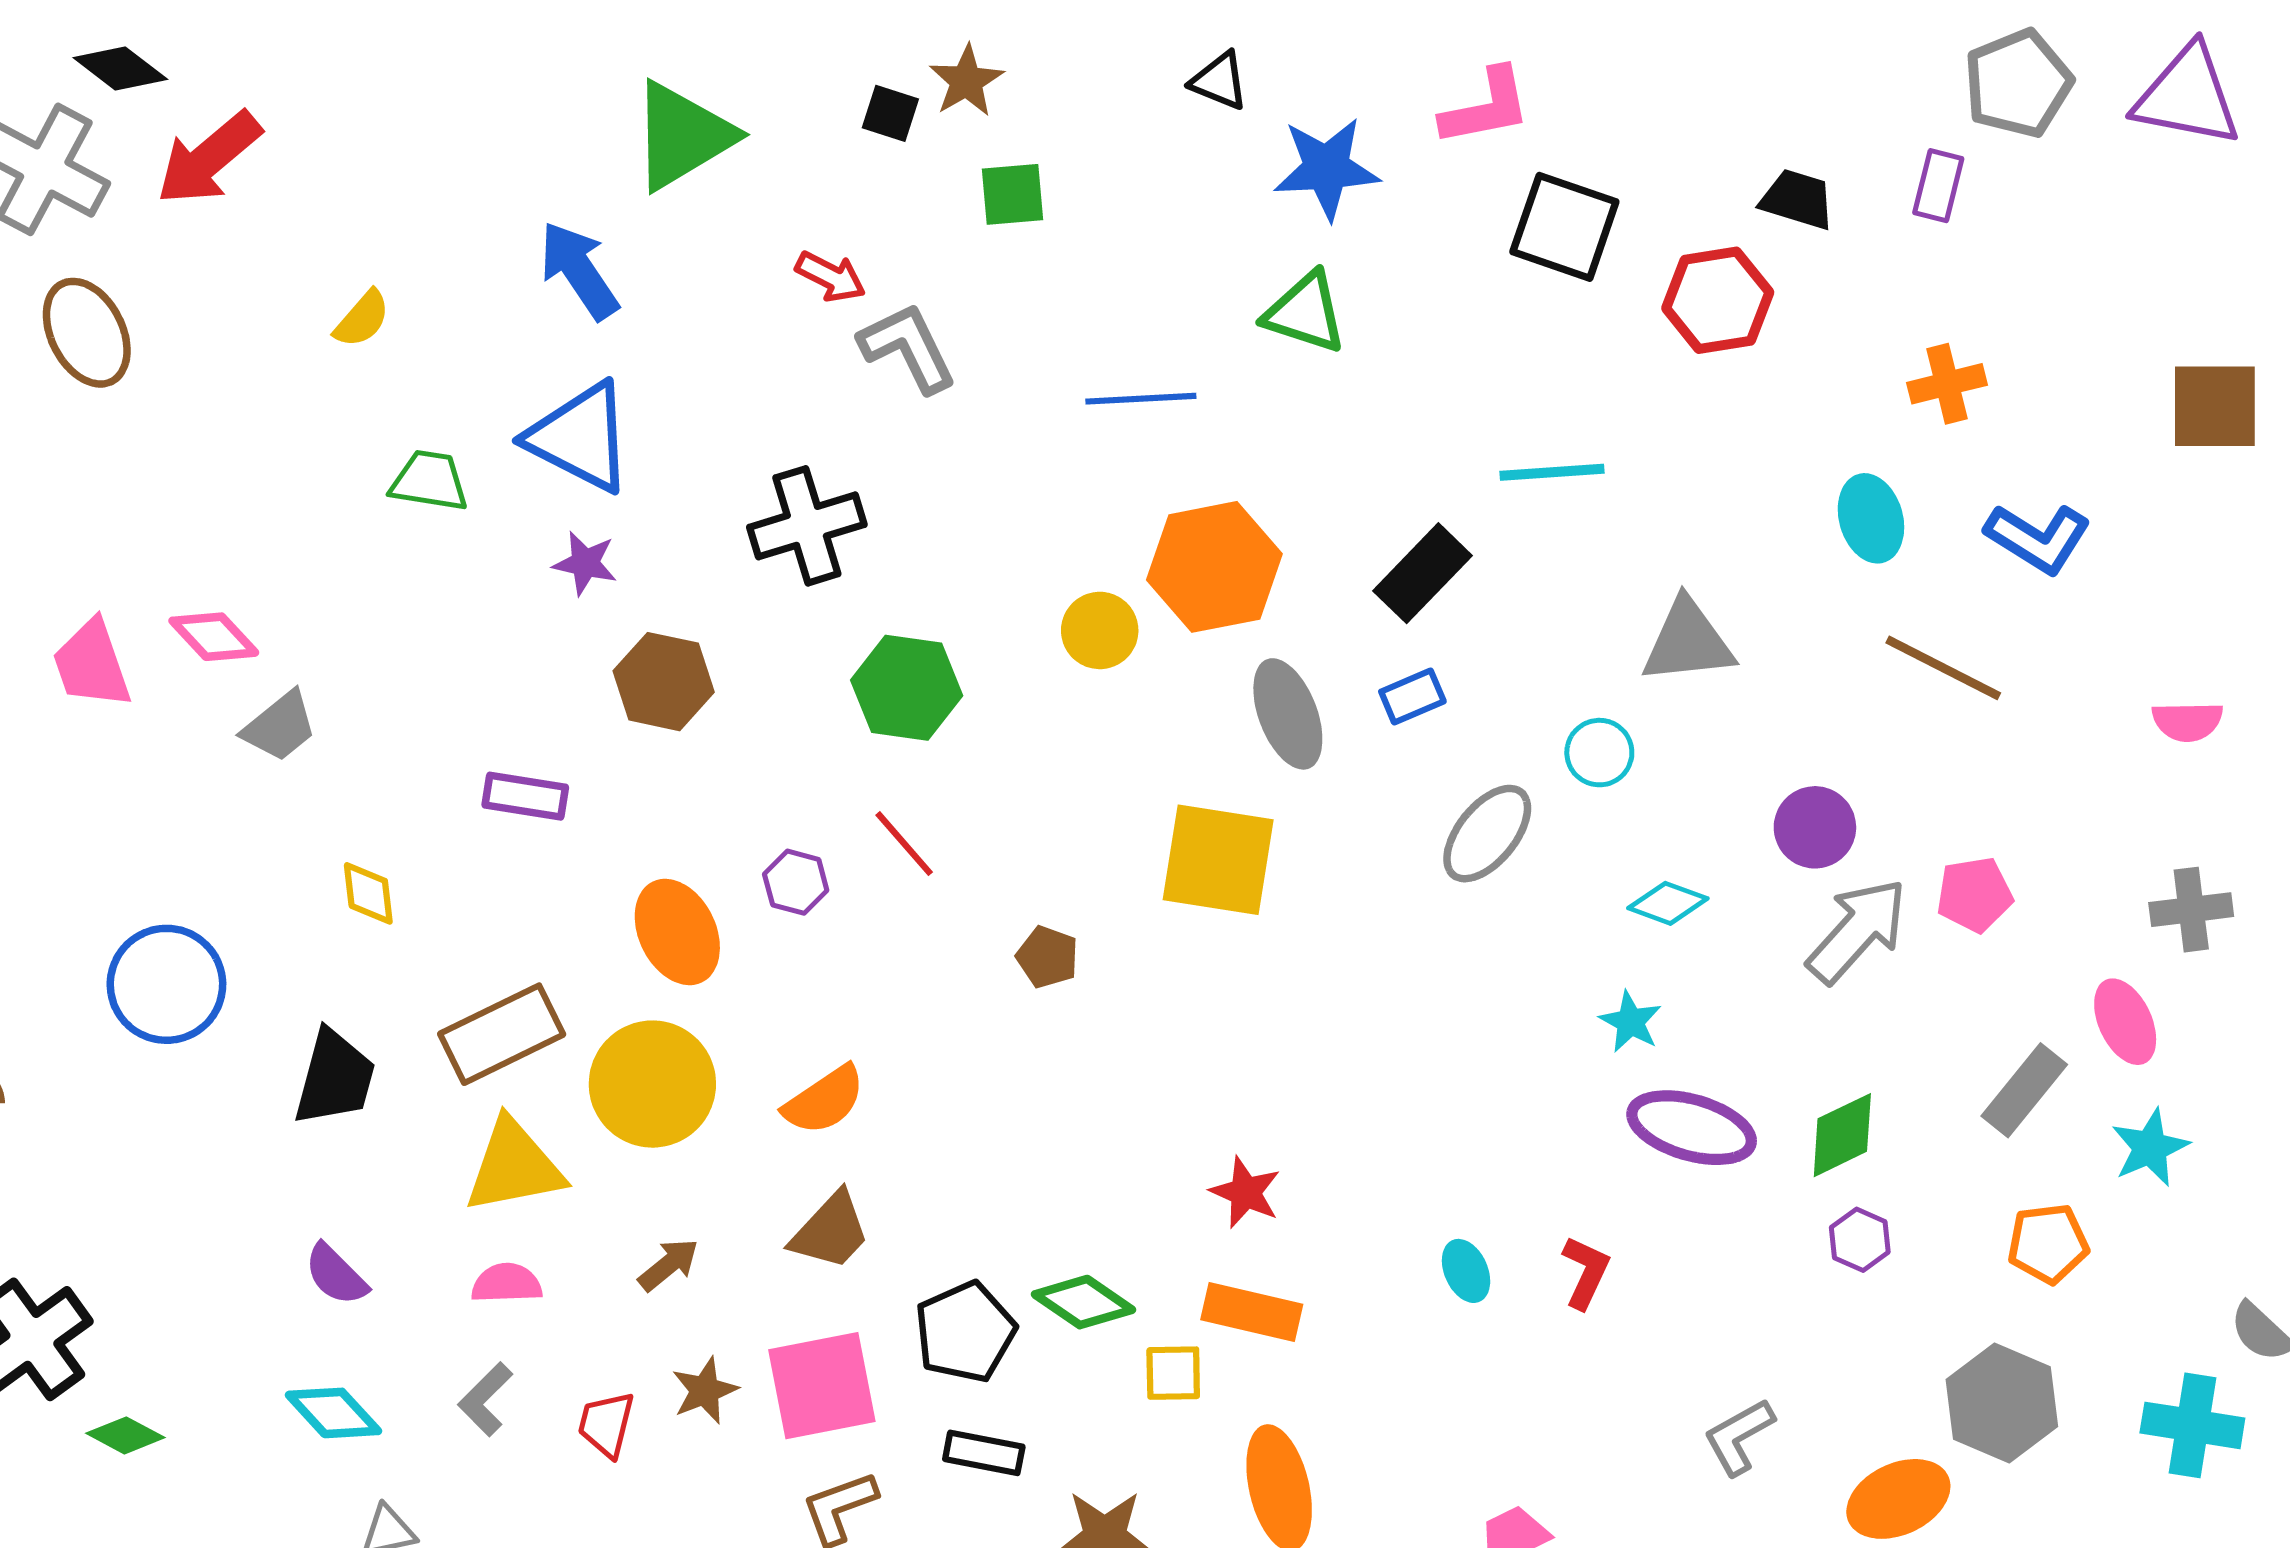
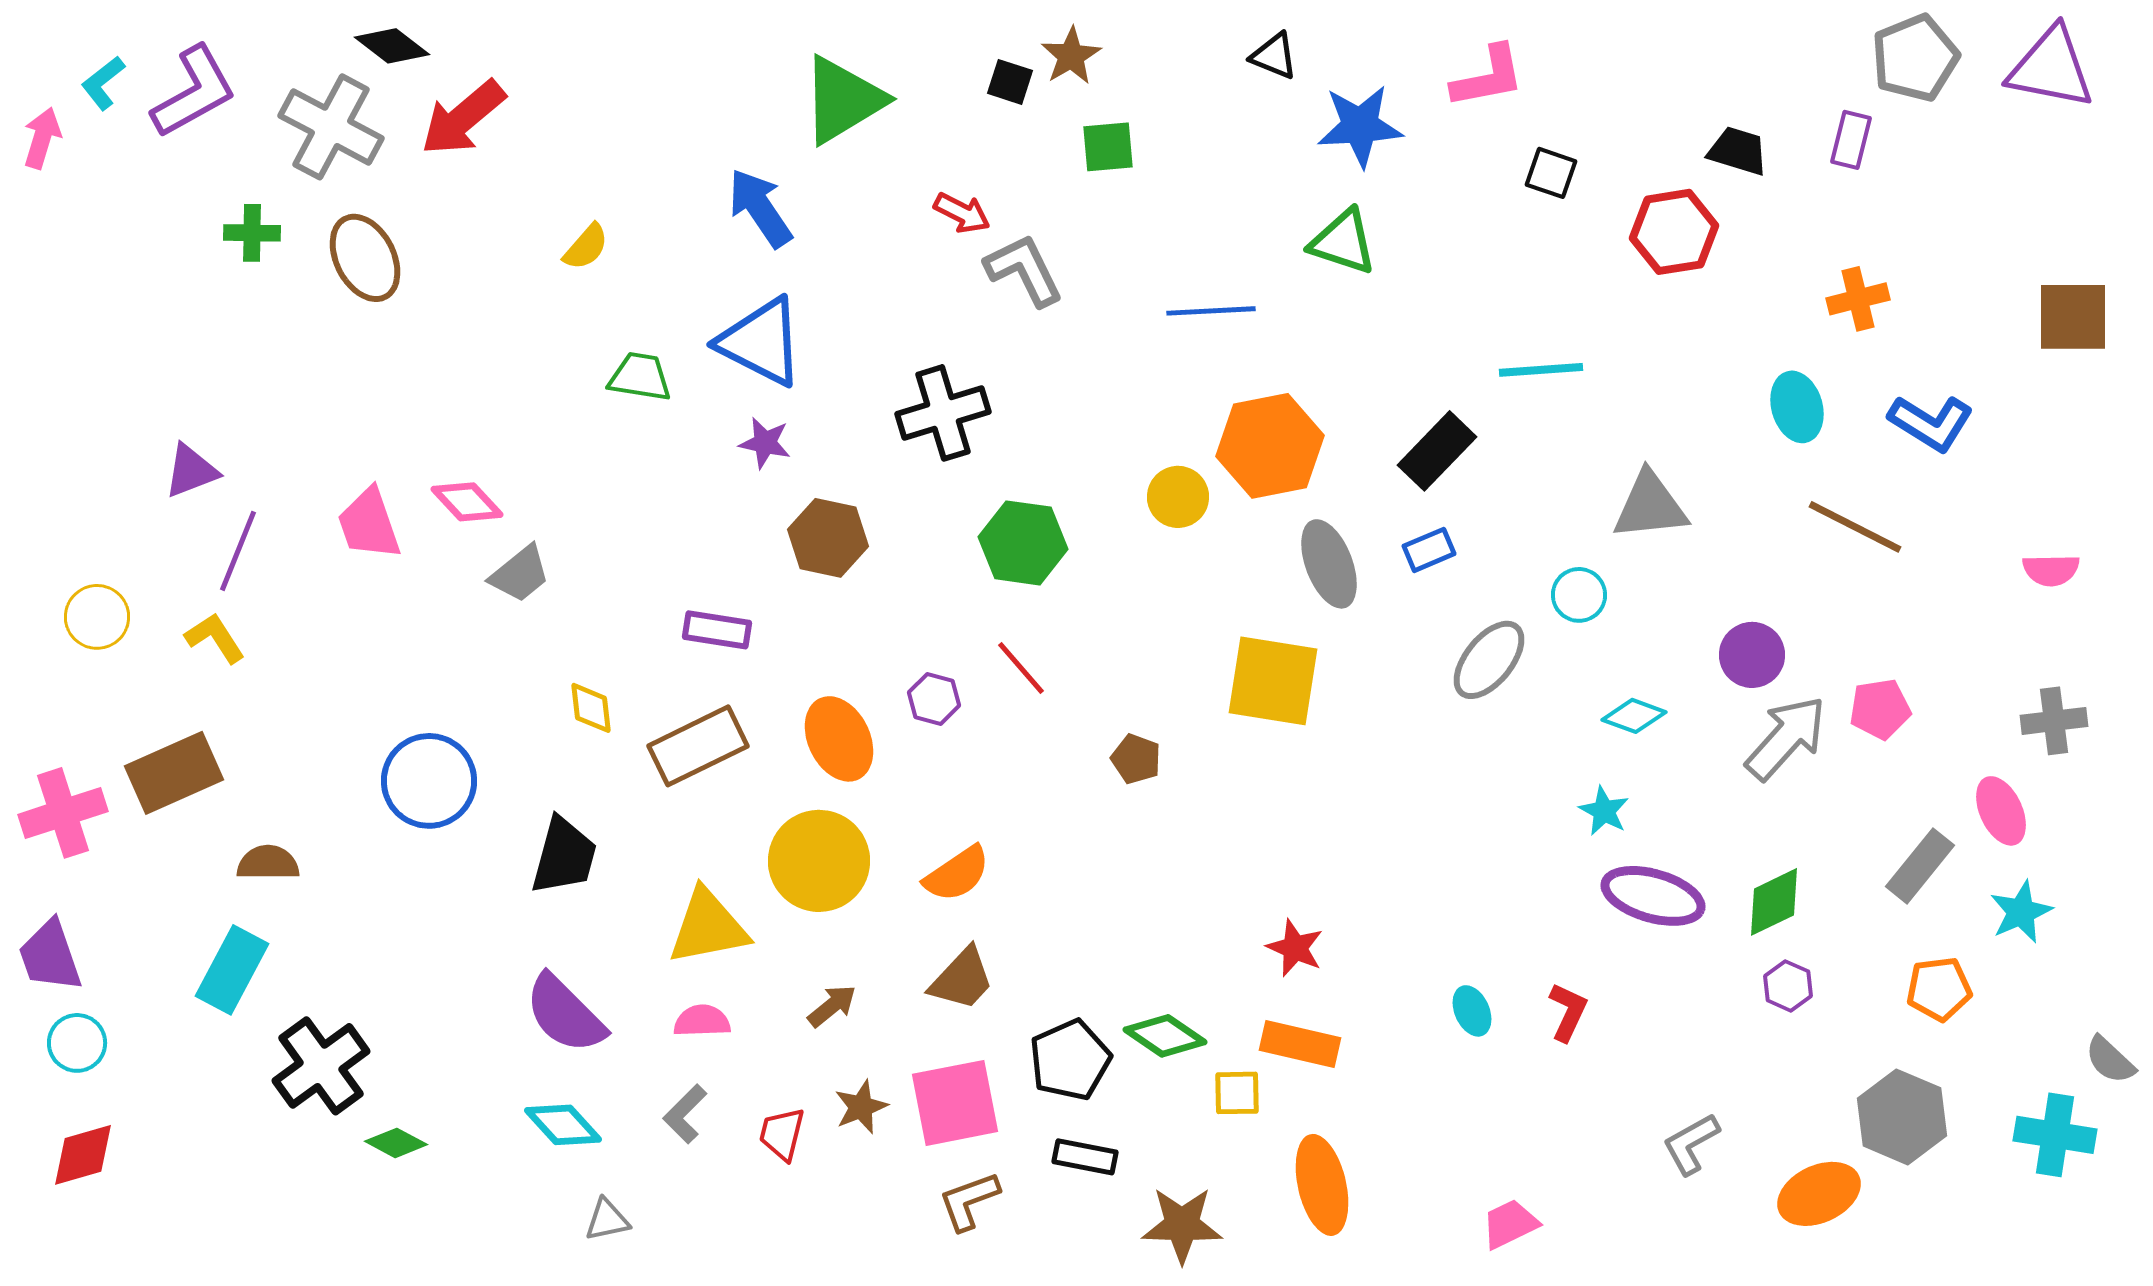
black square: (1564, 227) -> (1551, 173), size x0.6
brown rectangle: (502, 1034) -> (698, 746), moved
purple semicircle: (336, 1275) -> (565, 1014), size x1.6

